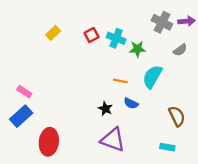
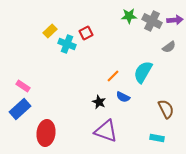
cyan cross: (116, 38) -> (67, 44), moved
green star: (137, 49) -> (129, 16), moved
orange line: (120, 81) -> (113, 76), turned -56

